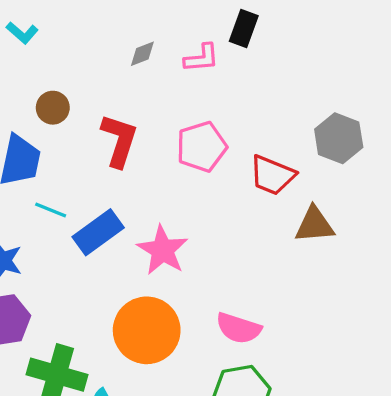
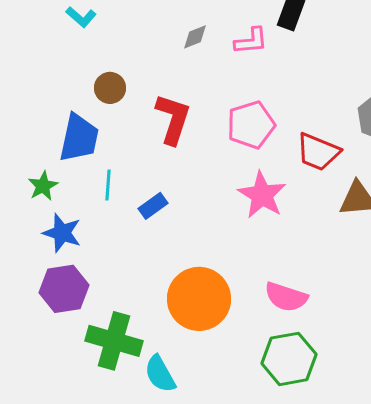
cyan line: (51, 210) -> (108, 185), turned 72
blue rectangle: (98, 232) -> (153, 206), size x0.6
pink star: (163, 250) -> (262, 195), moved

